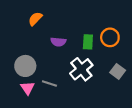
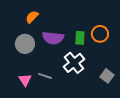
purple semicircle: (58, 42) -> (53, 38), size x1.5
gray circle: (25, 66) -> (25, 44), moved
gray square: (118, 71) -> (107, 76), moved

